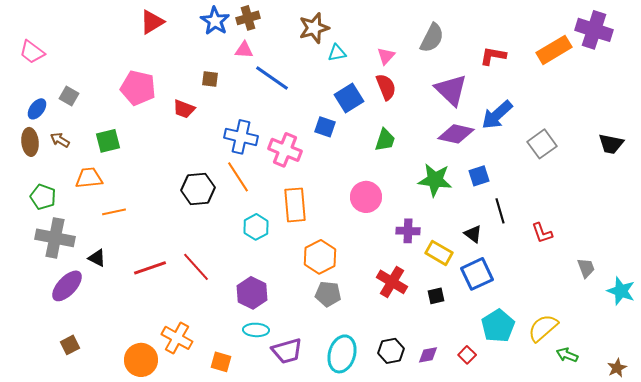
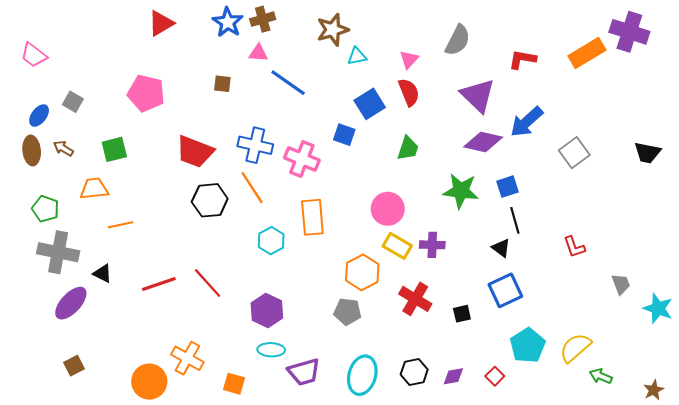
red trapezoid: (184, 109) -> (195, 152), moved, size x1.6
black line: (500, 211) -> (515, 220), moved
yellow rectangle: (439, 253) -> (397, 246), moved
orange hexagon: (320, 257) -> (362, 272), moved

